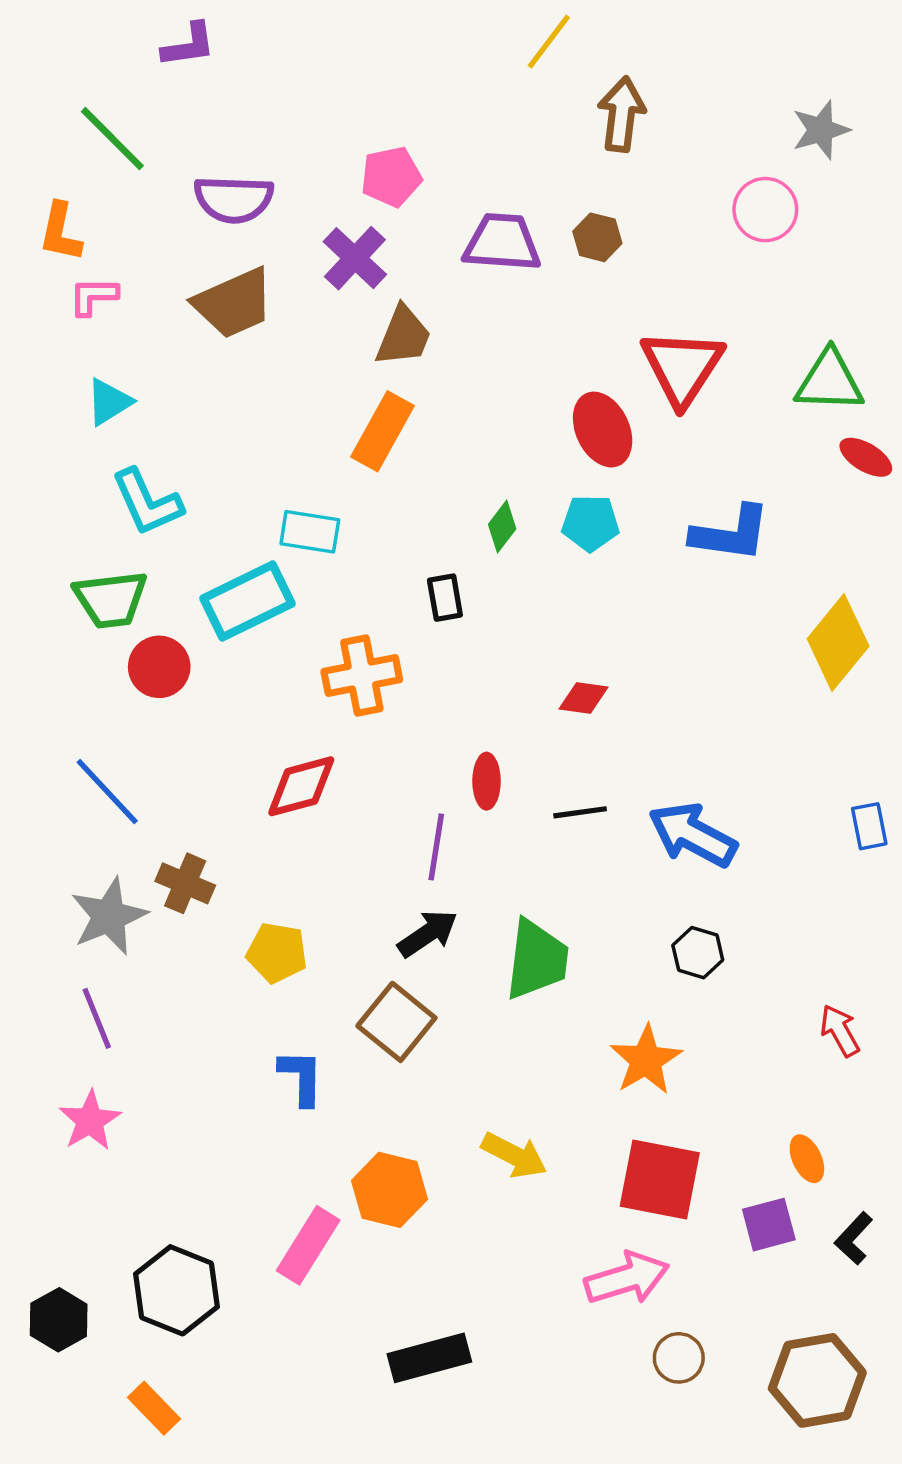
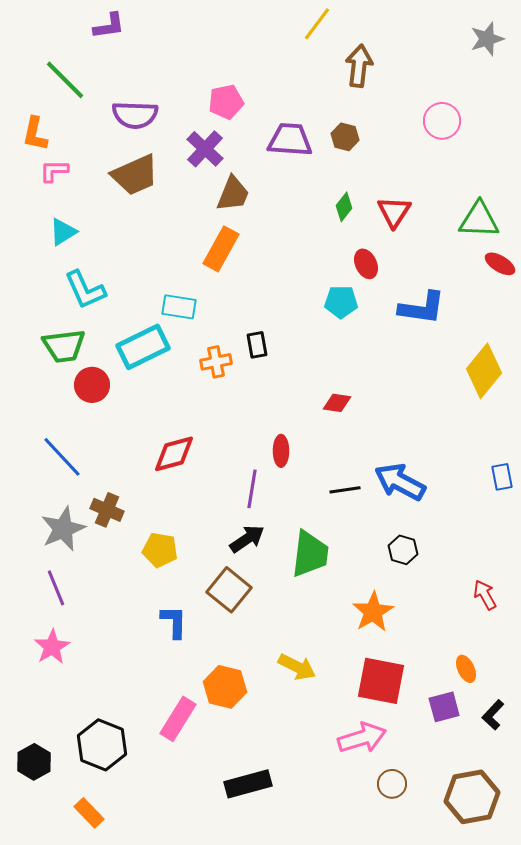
gray star: (821, 130) -> (487, 39), moved
red triangle: (682, 367) -> (394, 212), size x0.7
red ellipse: (603, 430) -> (366, 264), moved, size x0.7
green diamond: (502, 527) -> (344, 207), moved
orange cross: (362, 675) -> (216, 362), moved, size x0.7
black line: (580, 812) -> (345, 490), moved

